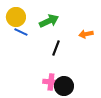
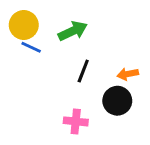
orange arrow: (86, 34) -> (128, 74), moved
black circle: (64, 86) -> (117, 101), moved

